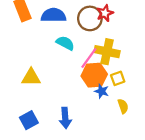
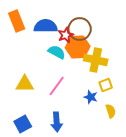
red star: (105, 13) -> (66, 35), moved
pink line: (89, 58) -> (57, 86), moved
orange hexagon: (94, 75) -> (78, 47), moved

